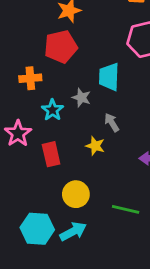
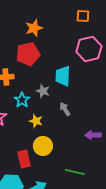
yellow star: (95, 146) -> (36, 121), moved
red rectangle: (51, 154) -> (24, 159), moved
yellow circle: (76, 194) -> (43, 146), moved

